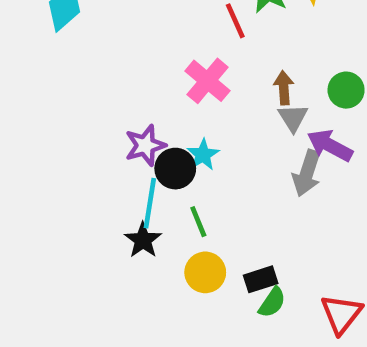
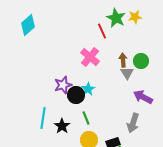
green circle: (346, 90) -> (141, 61), moved
purple arrow: (330, 145) -> (143, 97), moved
gray arrow: (307, 173) -> (133, 123), moved
cyan line: (150, 203) -> (43, 118), moved

